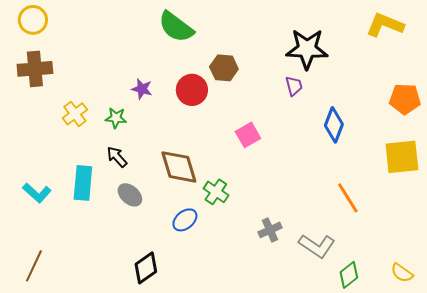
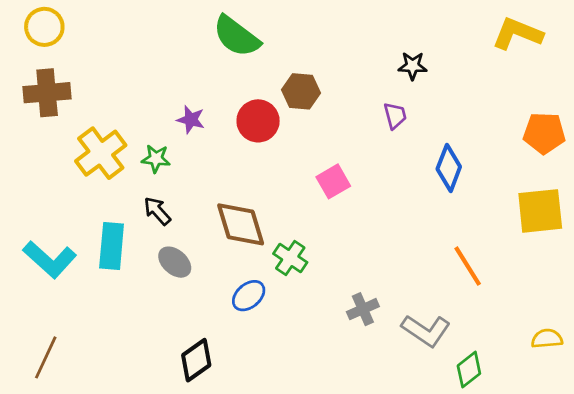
black star: (307, 49) -> (413, 66), size x0.5
yellow cross: (75, 114) -> (101, 153), size x1.5
cyan L-shape: (37, 193) -> (50, 259), size x1.4
yellow semicircle: (402, 273) -> (547, 339), moved, turned 140

